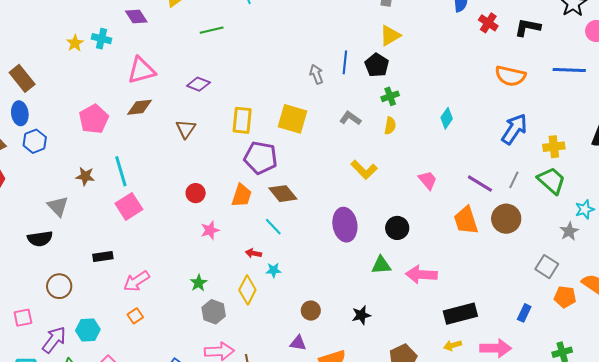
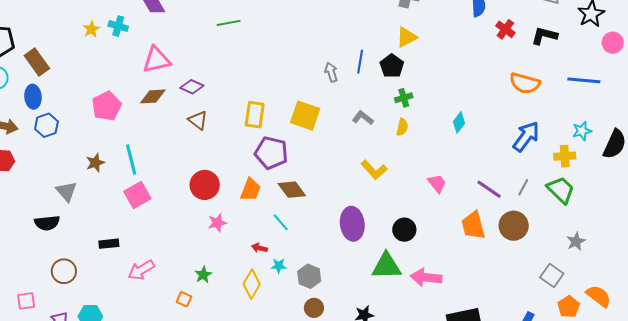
purple diamond: (198, 84) -> (192, 87), moved
brown triangle: (186, 129) -> (198, 120), turned -30
brown star: (85, 176) -> (95, 163), turned -30
red circle: (196, 193) -> (205, 185), size x1.5
cyan star: (585, 209) -> (582, 131), moved
green triangle: (381, 265) -> (387, 266), size x1.5
orange pentagon: (565, 297) -> (569, 307), turned 30
gray hexagon: (214, 312) -> (309, 276), moved
orange square: (135, 316) -> (184, 299), moved, turned -35

